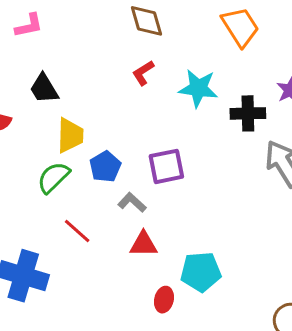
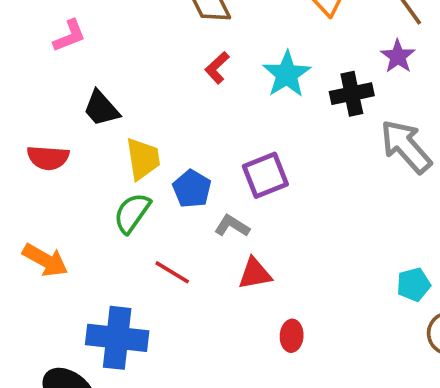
cyan star: (198, 88) -> (287, 74), turned -30
cyan pentagon: (201, 272) -> (414, 285), moved, size x0.7

